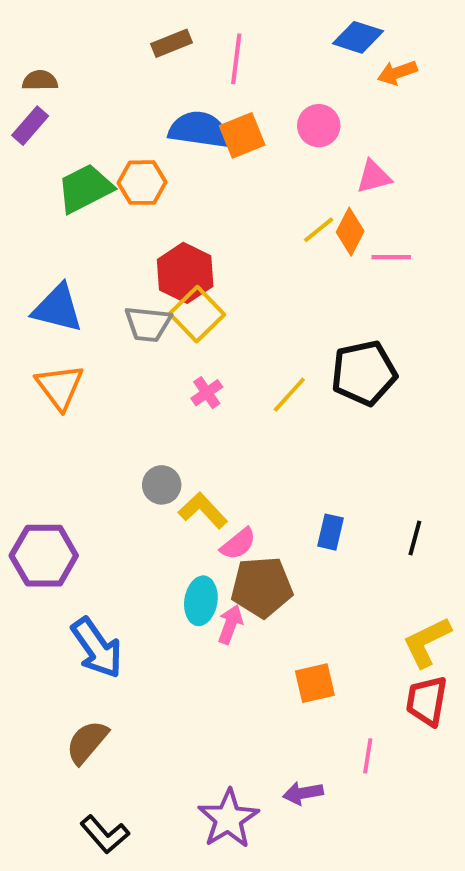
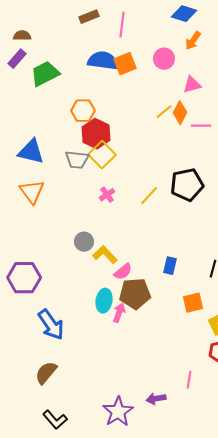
orange arrow: (397, 73) -> (193, 41), moved, turned -36
orange hexagon: (142, 183) -> (83, 111), moved
green trapezoid: (85, 188) -> (45, 74), moved
orange square: (315, 683) -> (193, 303), moved

